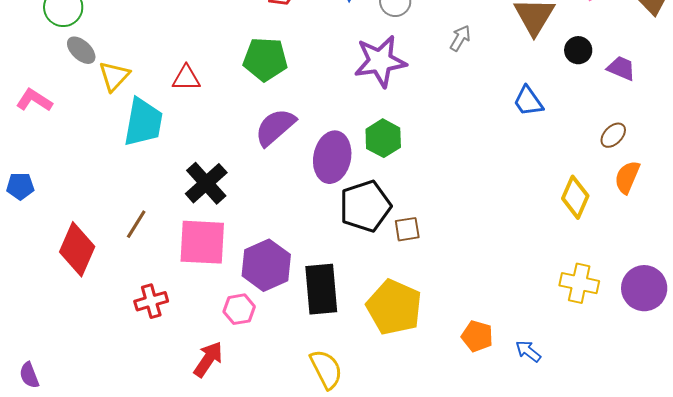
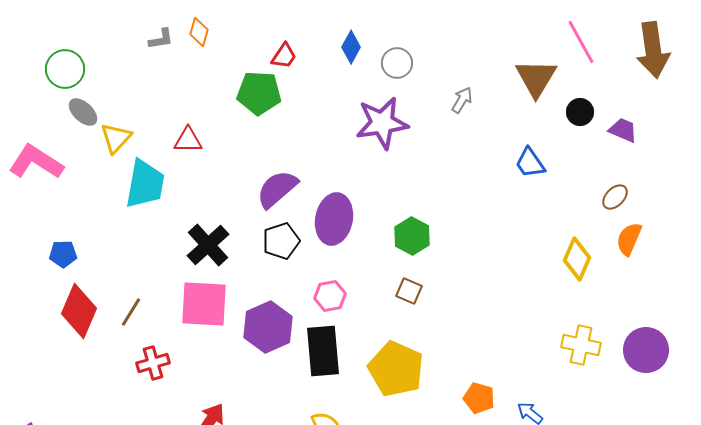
green pentagon: (265, 59) -> (259, 93), moved
pink L-shape: (34, 100) -> (36, 162), size x1.5
green hexagon: (383, 138) -> (412, 236), moved
blue pentagon: (20, 186) -> (63, 254), moved
black pentagon: (365, 206) -> (281, 241), moved, size x0.7
brown line: (136, 224) -> (131, 312), moved
brown square: (407, 229) -> (409, 291), turned 32
pink hexagon: (239, 309) -> (330, 296), moved

